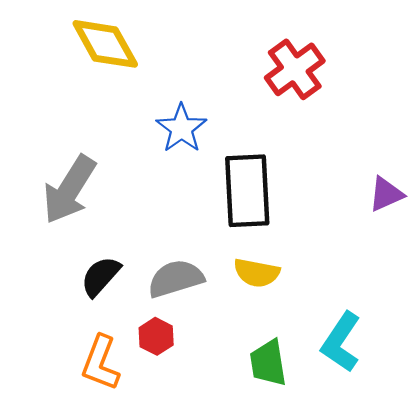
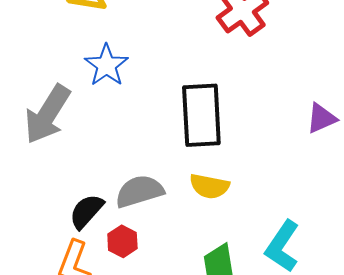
blue star: (181, 128) -> (106, 65), moved
black semicircle: (101, 276) -> (86, 211), moved

